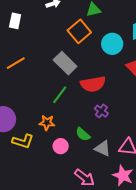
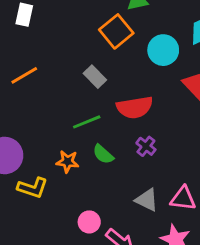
gray rectangle: (65, 63) -> (95, 77), size x0.7
green line: (60, 95) -> (87, 122), turned 30
green semicircle: (83, 134) -> (103, 154), moved
pink circle: (61, 146) -> (89, 222), moved

